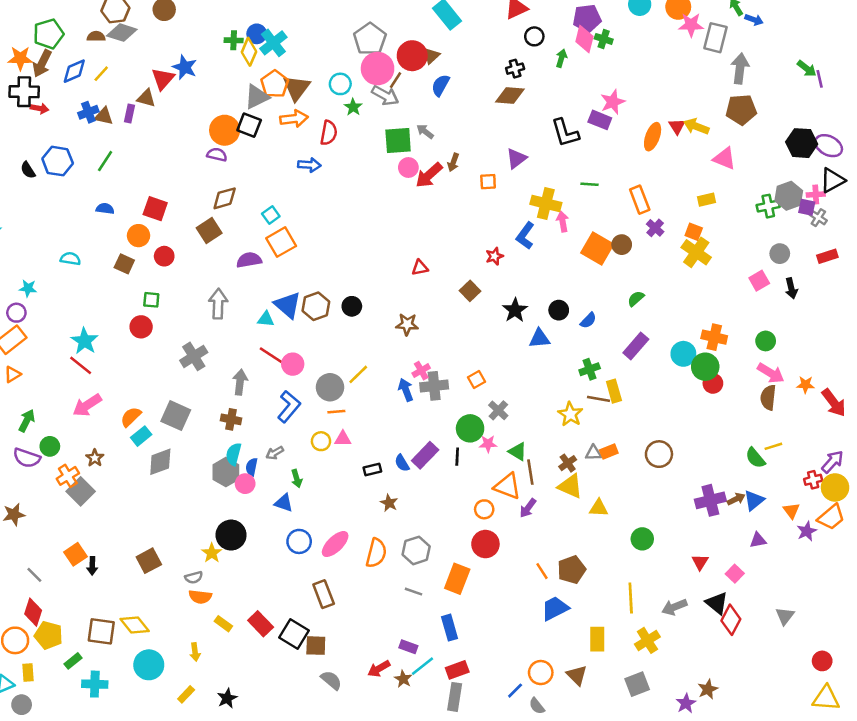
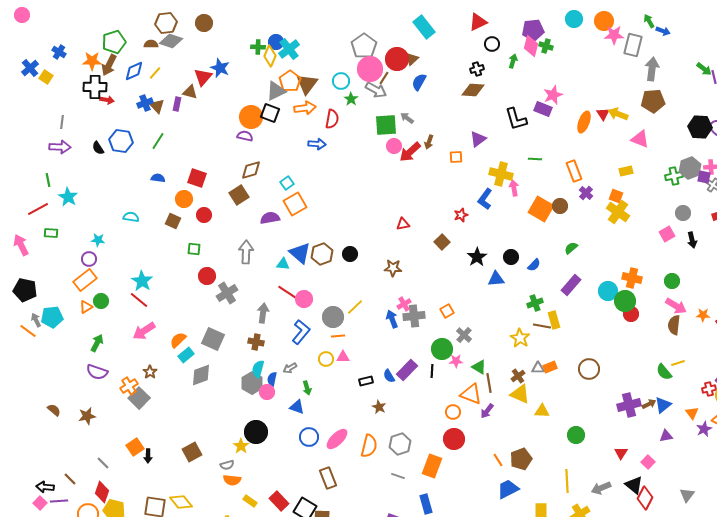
brown triangle: (104, 116) -> (157, 106), turned 35
red circle: (141, 327) -> (207, 276), moved
green circle: (50, 446) -> (101, 301), moved

